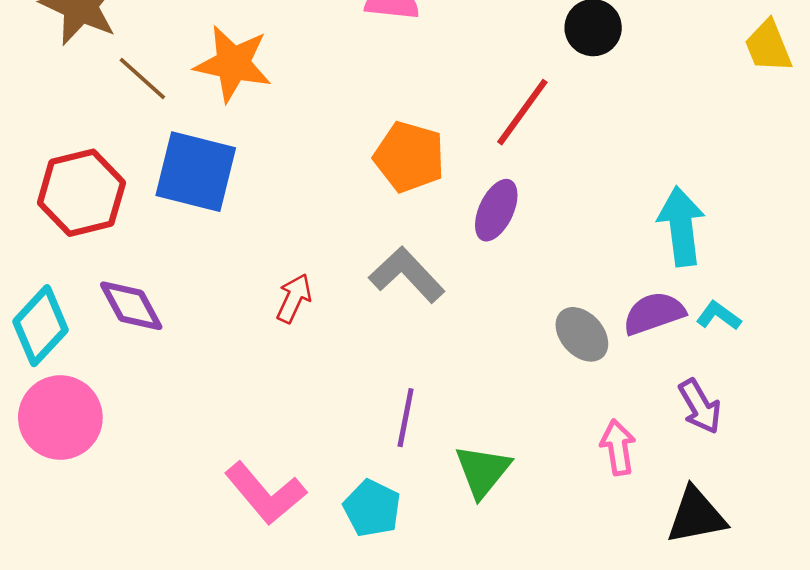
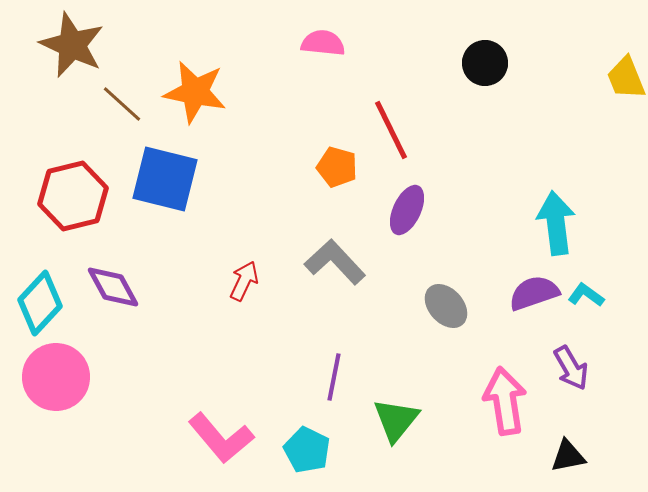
red line: (522, 112) -> (391, 130), moved, turned -62
orange pentagon: (409, 157) -> (337, 167), size x0.7
gray ellipse: (582, 334) -> (446, 306), moved
pink arrow: (618, 447) -> (505, 401), size x1.5
black triangle: (696, 516) -> (568, 456), size x0.7

